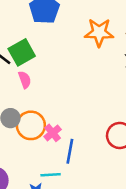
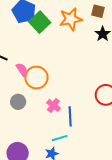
green square: (22, 52) -> (40, 22), moved
orange circle: (31, 125) -> (36, 78), moved

